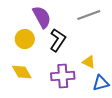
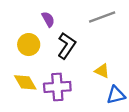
purple semicircle: (42, 17) -> (48, 19), size x0.6
purple cross: (63, 76) -> (57, 87), moved

